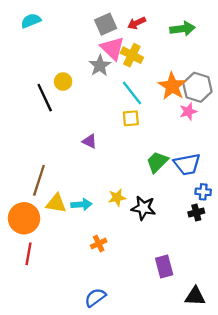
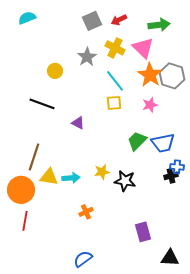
pink triangle: (112, 48) -> (143, 48), moved
black line: (45, 98) -> (42, 104), moved, turned -45
pink star: (188, 111) -> (150, 105), moved
black cross: (196, 212) -> (171, 176), moved

